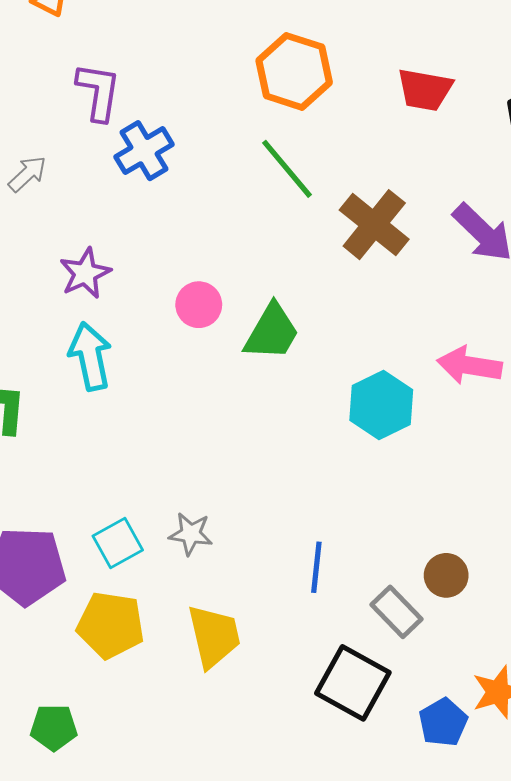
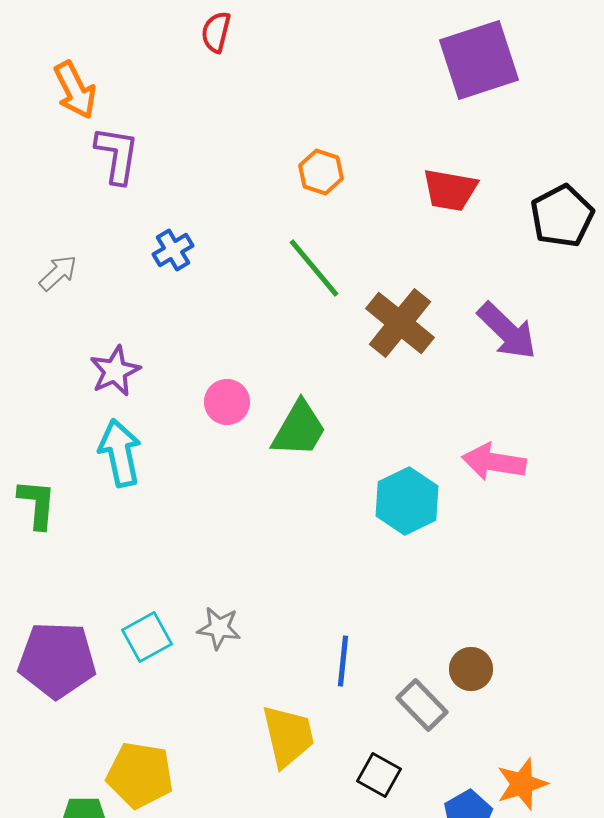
orange hexagon: (294, 71) -> (321, 172), size x0.6
purple L-shape: (98, 92) -> (117, 155), moved
blue cross: (144, 151) -> (173, 250), size x0.7
yellow pentagon: (111, 625) -> (140, 775), moved
yellow trapezoid: (214, 636) -> (288, 736), moved
black square: (353, 683) -> (379, 775), size x0.6

